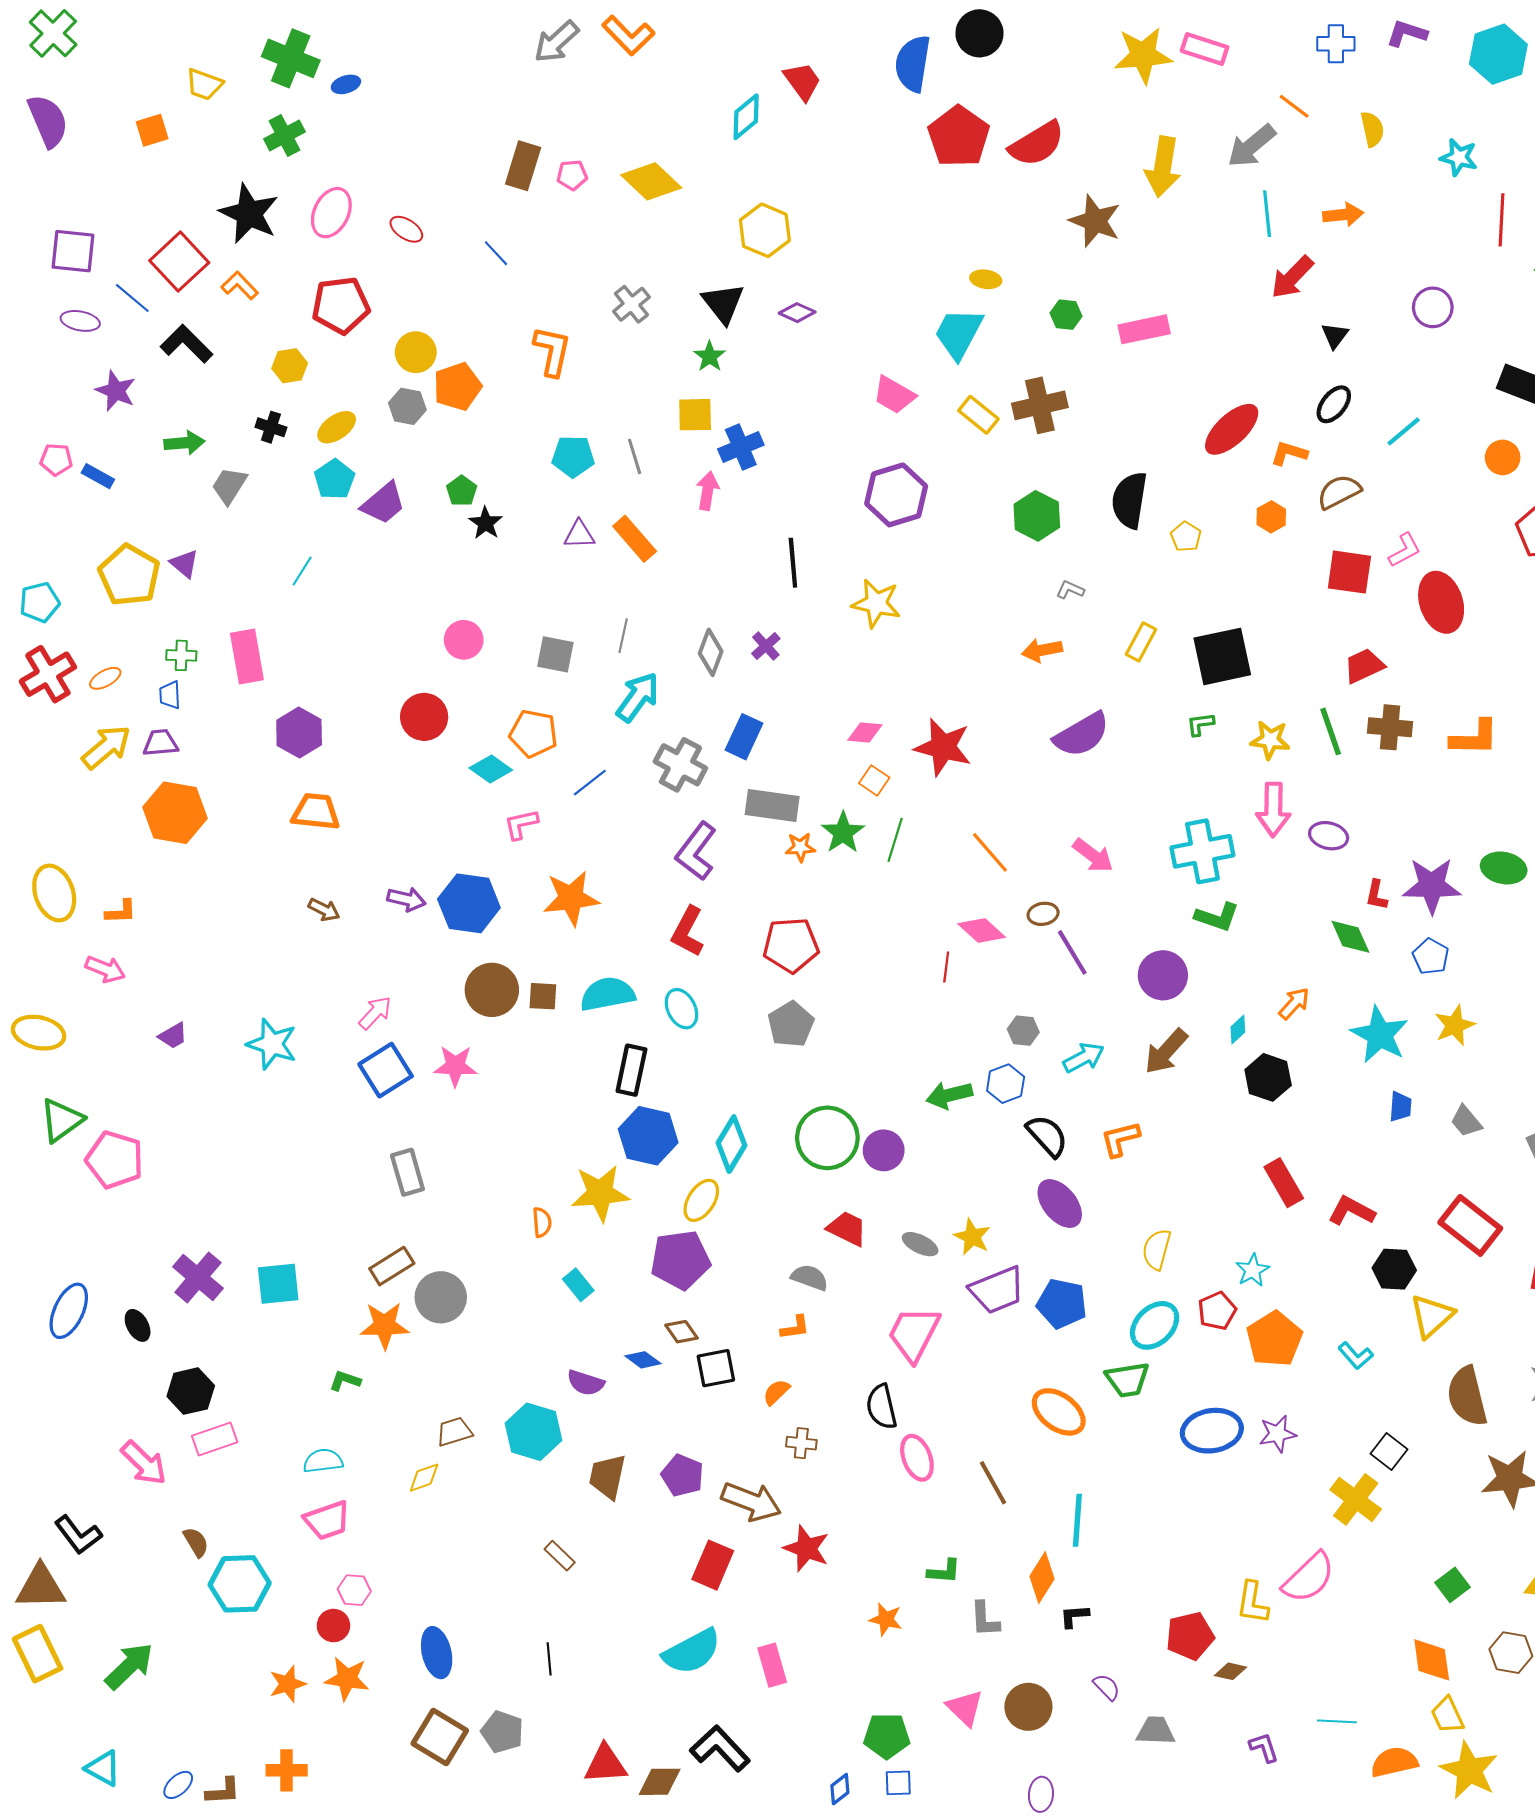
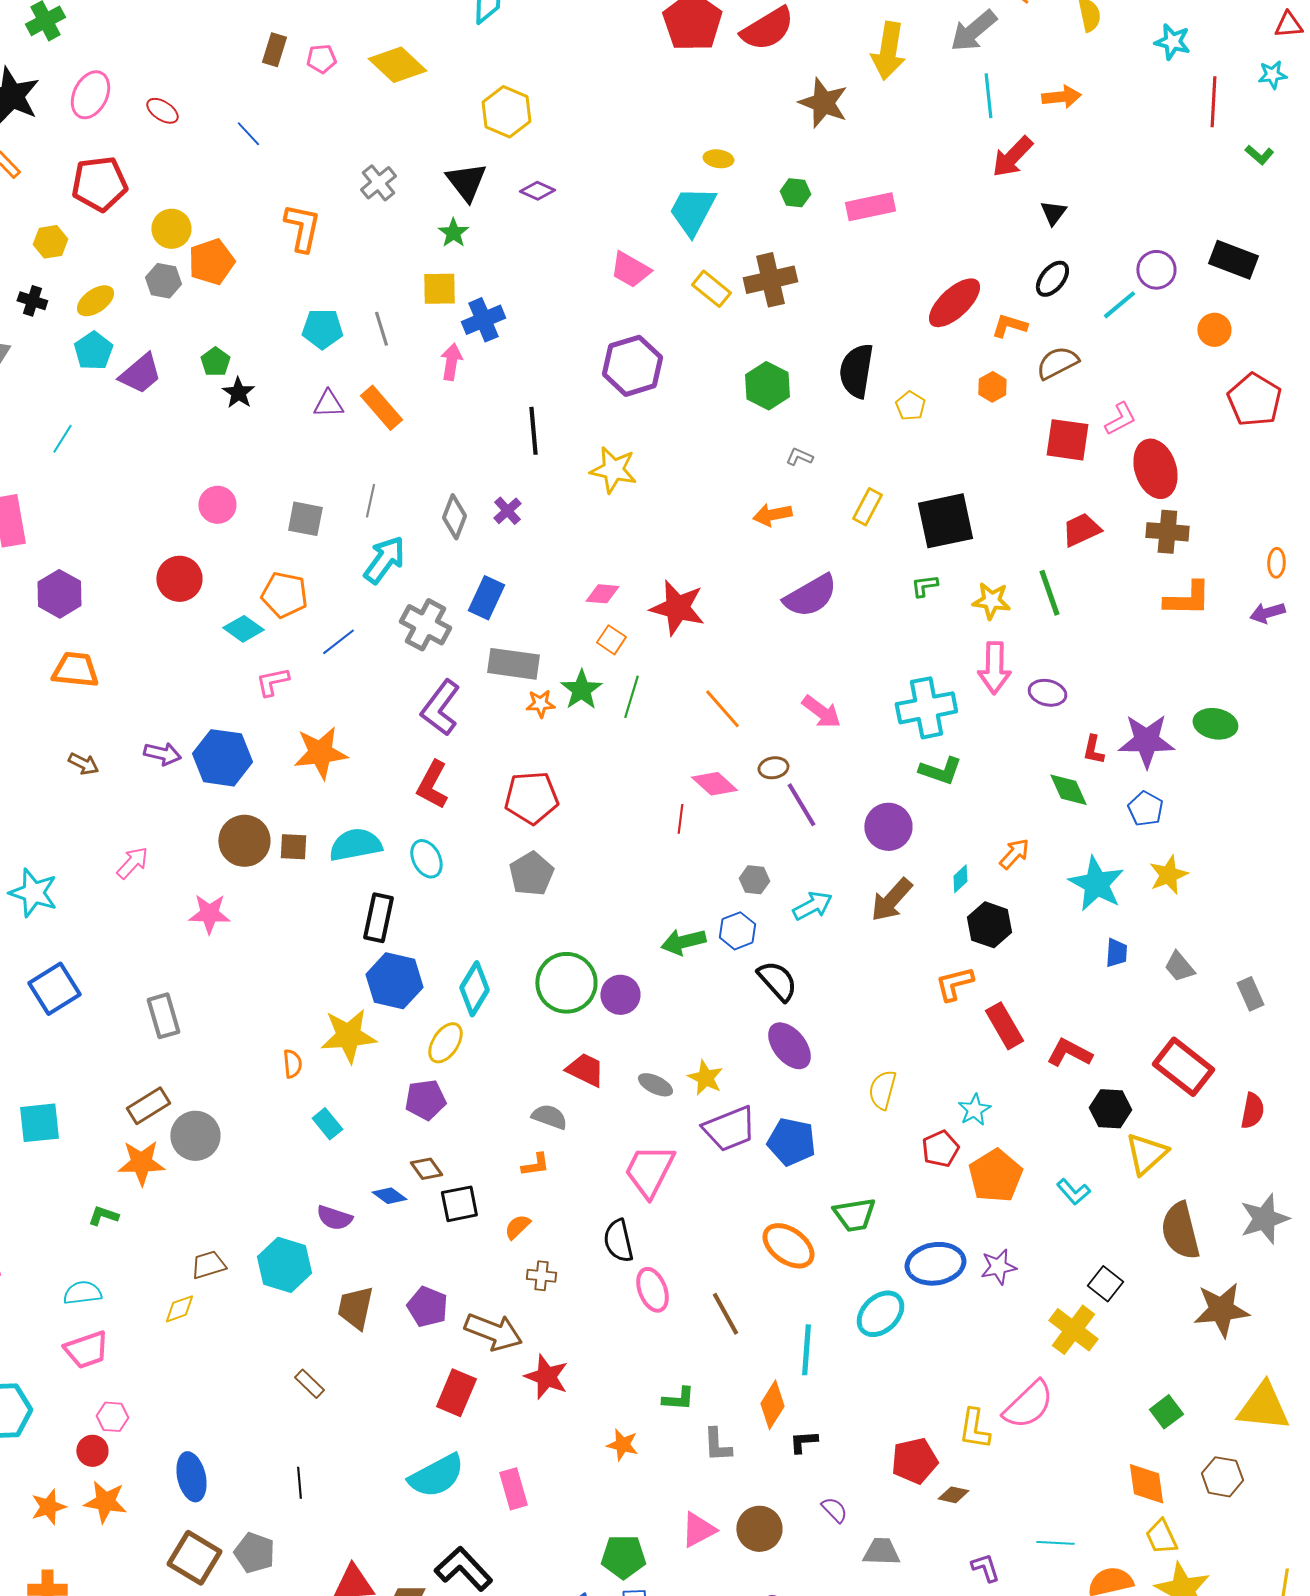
brown rectangle: (523, 166) -> (274, 50), size x0.7
purple circle: (1433, 307) -> (1156, 270), moved
brown cross: (1390, 727) -> (1167, 532), moved
blue square: (386, 1070) -> (54, 989), moved
orange L-shape: (1120, 1139) -> (954, 984), moved
purple pentagon: (680, 1260) -> (425, 1100), size x0.7
cyan ellipse: (1155, 1325) -> (880, 1314), moved
pink triangle: (965, 1708) -> (698, 1530), turned 48

